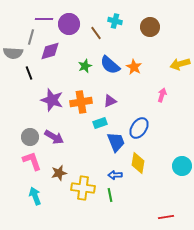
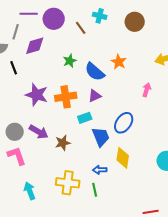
blue semicircle: (110, 65) -> (95, 72), moved
brown star: (59, 173) -> (63, 143), moved
cyan arrow: (35, 196) -> (30, 191), moved

